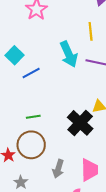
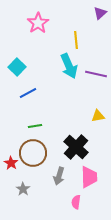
yellow line: (91, 31) -> (76, 40), moved
blue line: (31, 73) -> (28, 93), moved
black cross: (80, 123) -> (76, 147), moved

